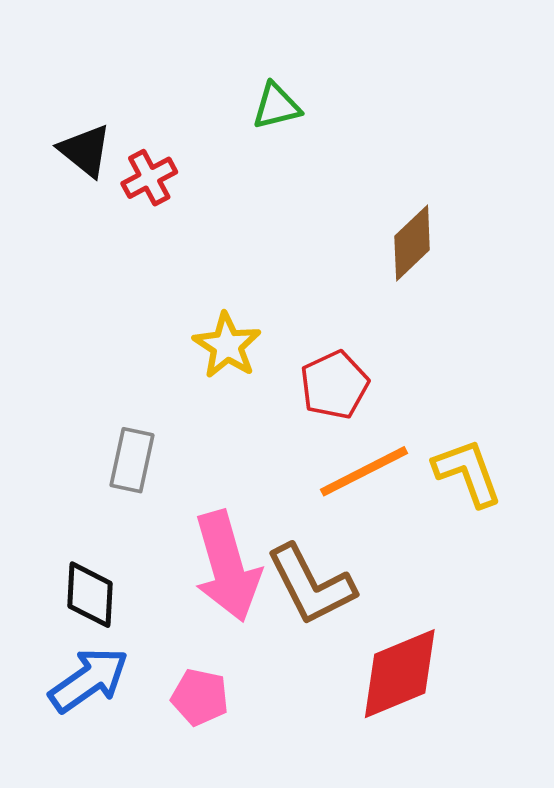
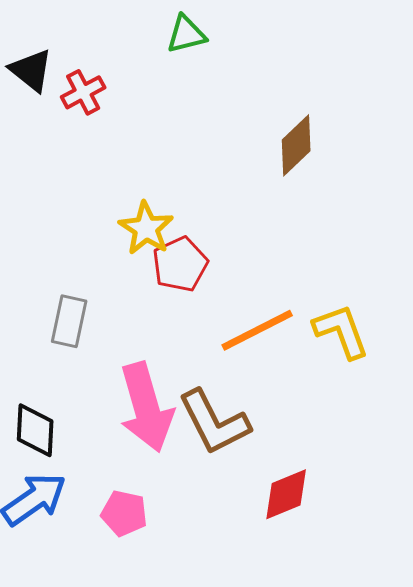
red pentagon: (334, 385) -> (180, 264), moved
red diamond: (400, 674) -> (286, 494), size x0.7

